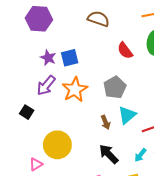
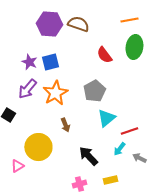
purple hexagon: (39, 19) -> (49, 24), moved
brown arrow: (106, 122) -> (65, 125), moved
cyan arrow: (140, 155) -> (119, 149), moved

